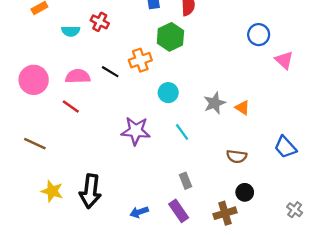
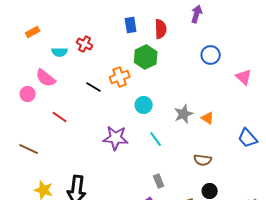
blue circle: (259, 35) -> (211, 55), moved
pink semicircle: (78, 76) -> (46, 78), moved, turned -140
pink circle: (34, 80) -> (28, 94), size x0.6
blue trapezoid: (285, 147) -> (248, 138), moved

